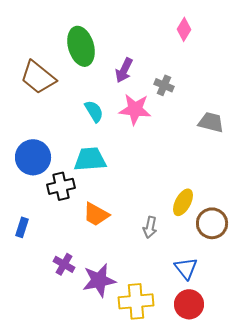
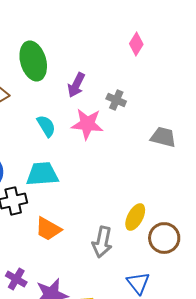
gray arrow: (150, 227) -> (102, 242), size x1.4

